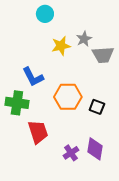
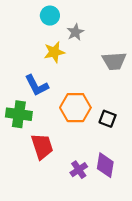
gray star: (84, 39) -> (75, 32), moved
yellow star: (61, 46) -> (54, 52), moved

